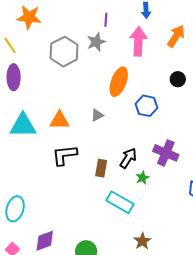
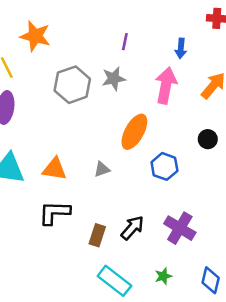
purple line: (106, 20) -> (125, 42), moved
green star: (142, 178) -> (163, 276), moved

